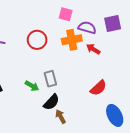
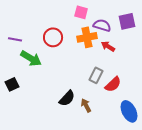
gray rectangle: (50, 79) -> (96, 75), moved, turned 42
green arrow: (32, 86) -> (31, 58), moved, size x1.5
brown arrow: (61, 116) -> (86, 105), moved

